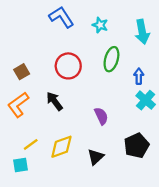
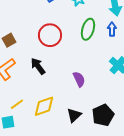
blue arrow: (139, 76) -> (112, 29), moved
black pentagon: (136, 146) -> (103, 115), moved

